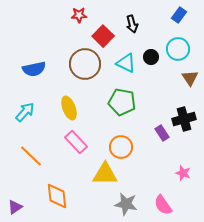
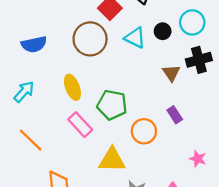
brown triangle: (190, 78) -> (171, 73), moved
green pentagon: (122, 102) -> (112, 105), moved
black cross: (184, 119) -> (199, 60), moved
orange circle: (121, 147) -> (144, 131), moved

